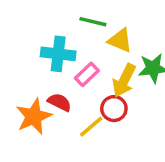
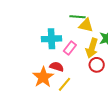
green line: (93, 22) -> (78, 17), moved
red circle: (114, 109) -> (97, 65), moved
yellow line: (91, 127) -> (64, 84), moved

